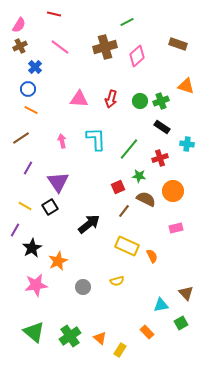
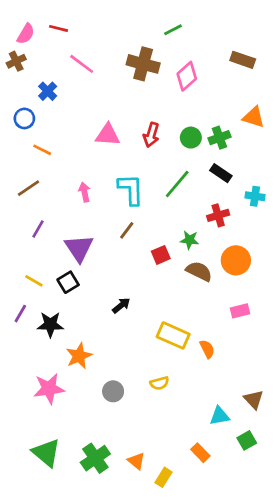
red line: (54, 14) -> (59, 28), moved
brown cross: (20, 46) -> (16, 61), moved
brown cross: (105, 47) -> (143, 64), turned 30
blue circle: (28, 89) -> (24, 118), moved
green line: (129, 149) -> (177, 184), moved
brown line: (124, 211) -> (127, 230), moved
black arrow: (89, 224) -> (121, 305), size x0.6
black star: (32, 248) -> (50, 324), moved, turned 30

